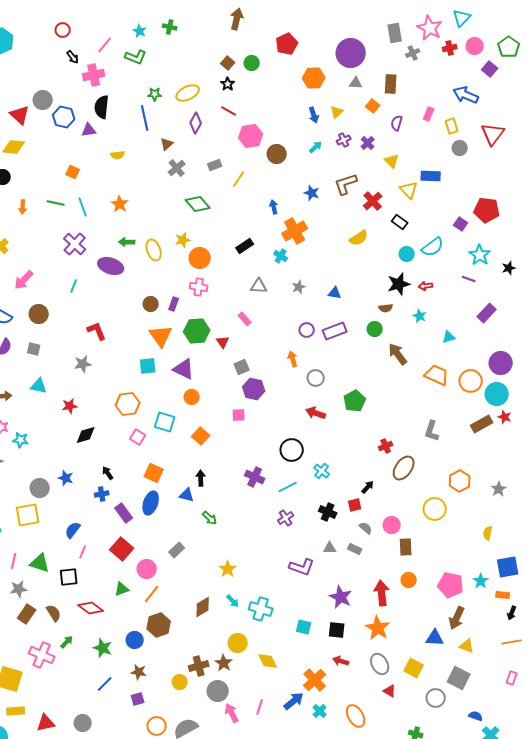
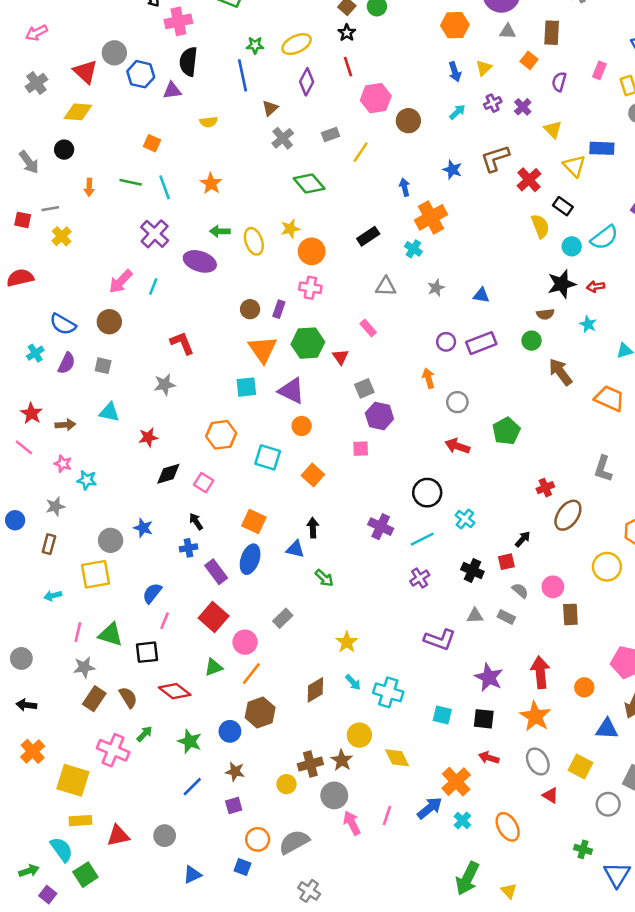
red line: (229, 111) -> (348, 67), turned 42
yellow semicircle: (359, 238) -> (540, 226), moved, turned -78
pink arrow: (24, 280) -> (121, 282), moved
pink square: (138, 437) -> (204, 483), moved
orange circle: (409, 580) -> (584, 687), moved

